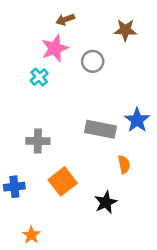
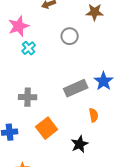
pink star: (55, 48) -> (19, 26), moved
gray rectangle: (101, 129) -> (76, 88), turned -35

